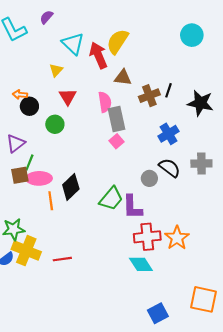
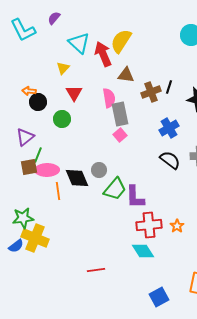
gray circle: (149, 178) -> (99, 170), moved
black diamond: (71, 187) -> (77, 178), turned -70
orange star: (177, 238) -> (177, 226), size x0.6
red line: (62, 259) -> (96, 270), moved

